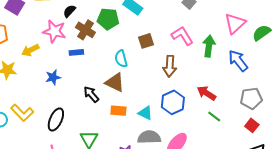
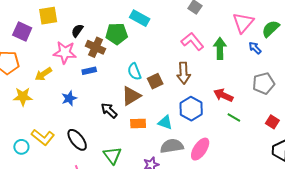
brown square: (146, 41) -> (155, 81), moved
blue arrow: (238, 61) -> (255, 48), moved, size x0.6
brown triangle: (115, 82) -> (131, 96), turned -50
gray pentagon: (251, 98) -> (264, 83), moved
black ellipse: (56, 119) -> (77, 140), turned -55

